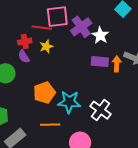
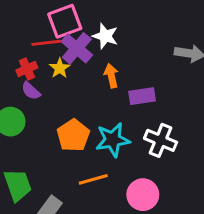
purple cross: (81, 27) -> (77, 48), moved
white star: (100, 35) -> (105, 36), moved
purple rectangle: (100, 62) -> (142, 96), moved
orange arrow: (117, 64) -> (111, 76), moved

